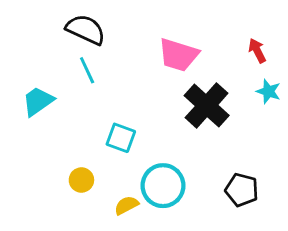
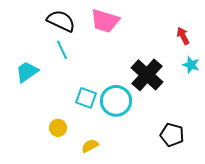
pink trapezoid: (178, 55) -> (105, 21), moved
cyan circle: (163, 186) -> (116, 101), moved

